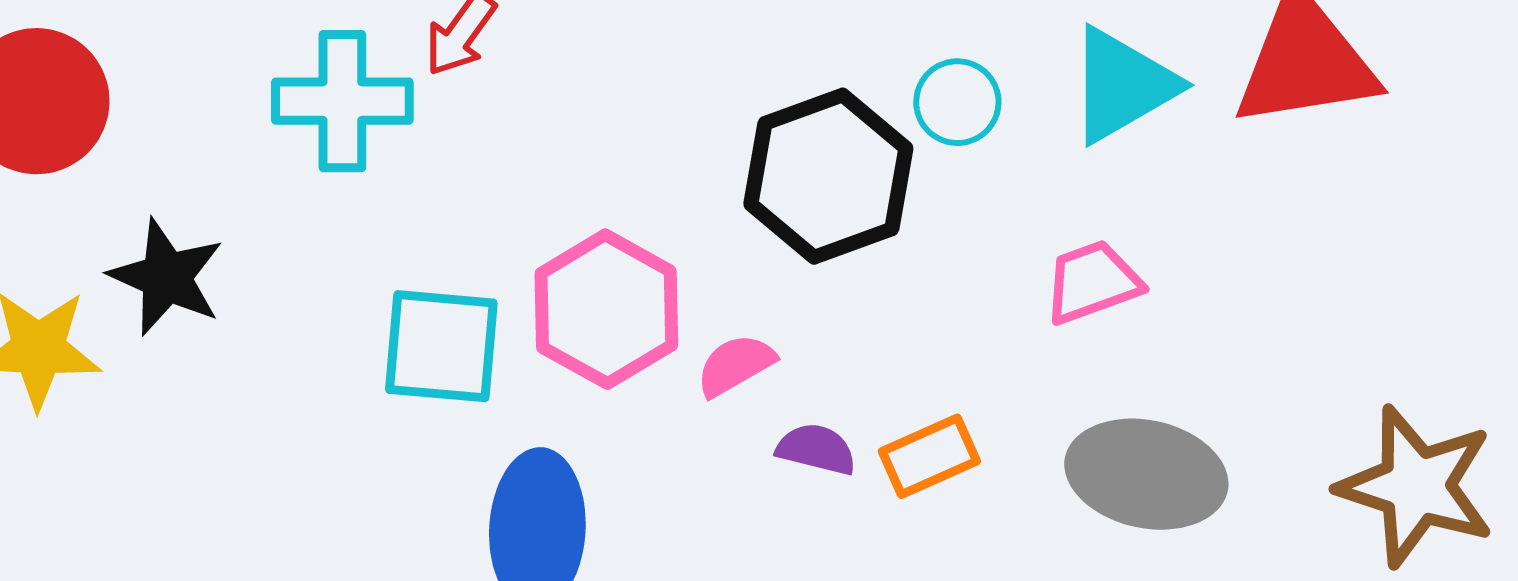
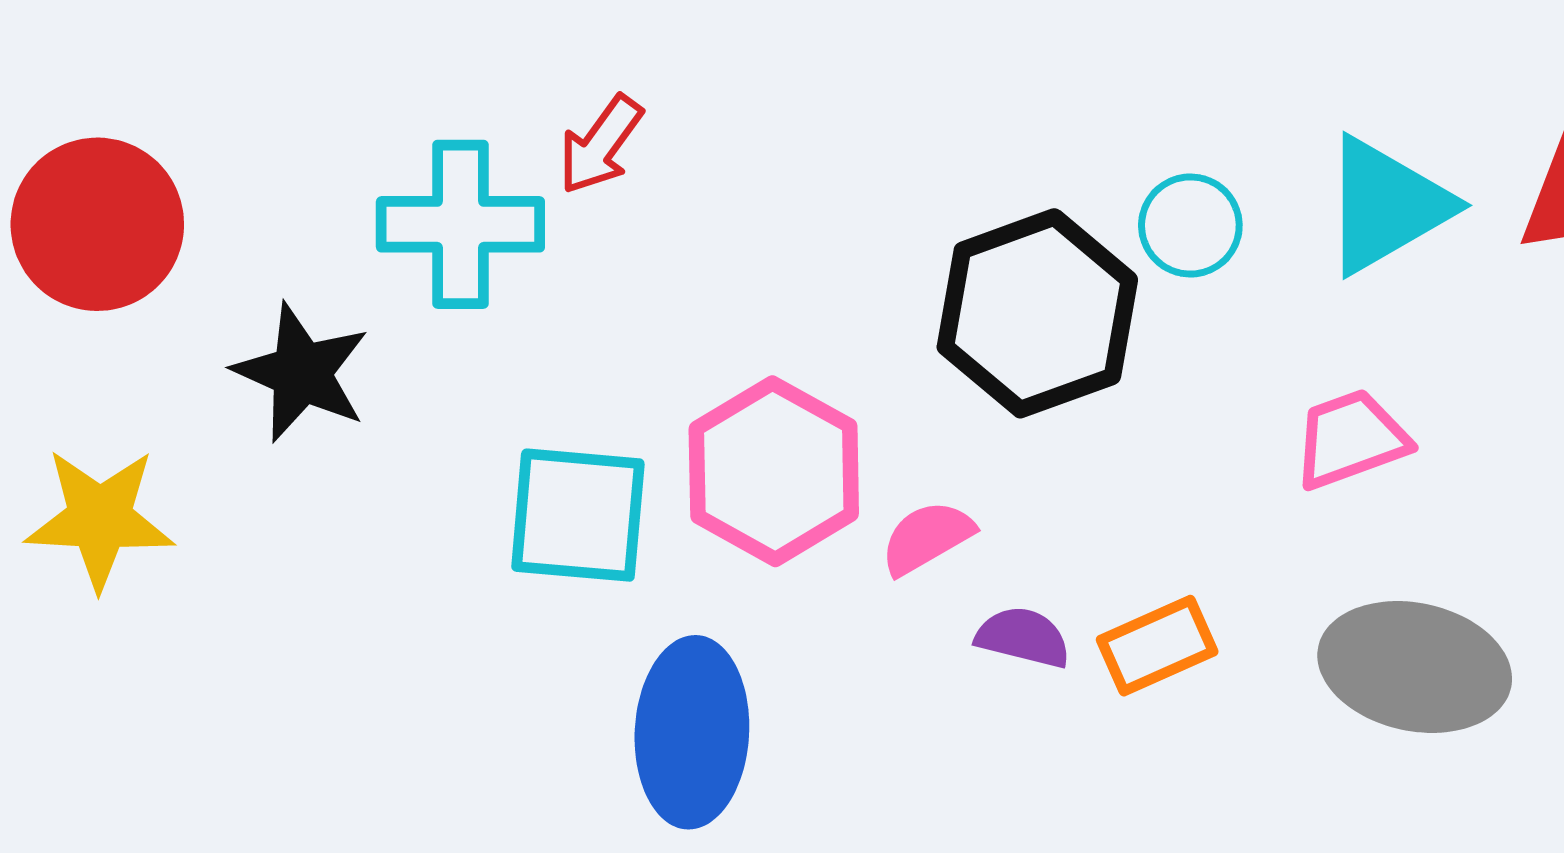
black star: (166, 277) -> (301, 373), moved

